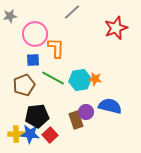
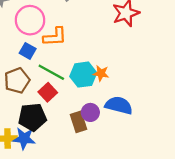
orange L-shape: (56, 48) -> (55, 37), turned 85
blue square: (33, 60) -> (28, 51), turned 32
red square: (50, 135) -> (48, 92), moved

